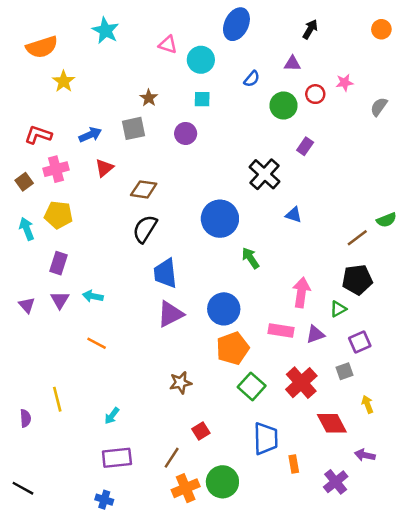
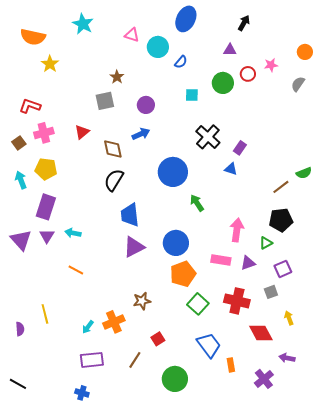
orange circle: (381, 29) -> (305, 52), moved
orange semicircle: (42, 47) -> (33, 37), turned 30
blue semicircle: (252, 79) -> (181, 62), moved
cyan square: (202, 99) -> (192, 95), moved
blue arrow: (90, 135) -> (141, 134), moved
purple rectangle: (305, 146) -> (240, 148), moved
brown diamond: (144, 189) -> (113, 149), turned 70
purple rectangle: (58, 263) -> (46, 207), size x1.4
purple triangle: (27, 305) -> (21, 240), size x1.6
red cross: (301, 383) -> (237, 301), turned -35
blue trapezoid: (266, 439) -> (209, 345), turned -36
orange cross: (186, 488) -> (114, 322), moved

